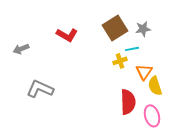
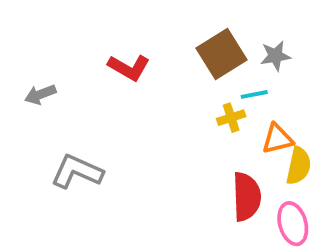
orange triangle: (144, 72) -> (277, 139), turned 42
yellow semicircle: (155, 86) -> (299, 166), turned -150

